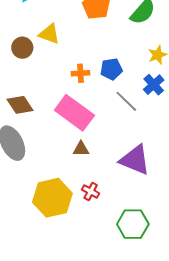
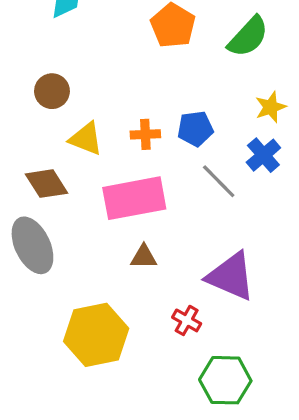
yellow triangle: (49, 34) -> (86, 139), moved
pink rectangle: (74, 113) -> (134, 198), turned -48
red cross: (91, 191) -> (187, 320), moved

